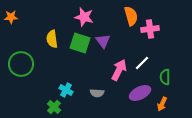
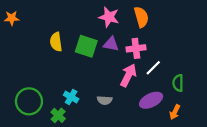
pink star: (84, 17) -> (109, 17), moved
pink cross: (150, 29) -> (136, 48), moved
purple triangle: (103, 41) -> (111, 44), turned -42
green circle: (21, 64) -> (29, 101), moved

